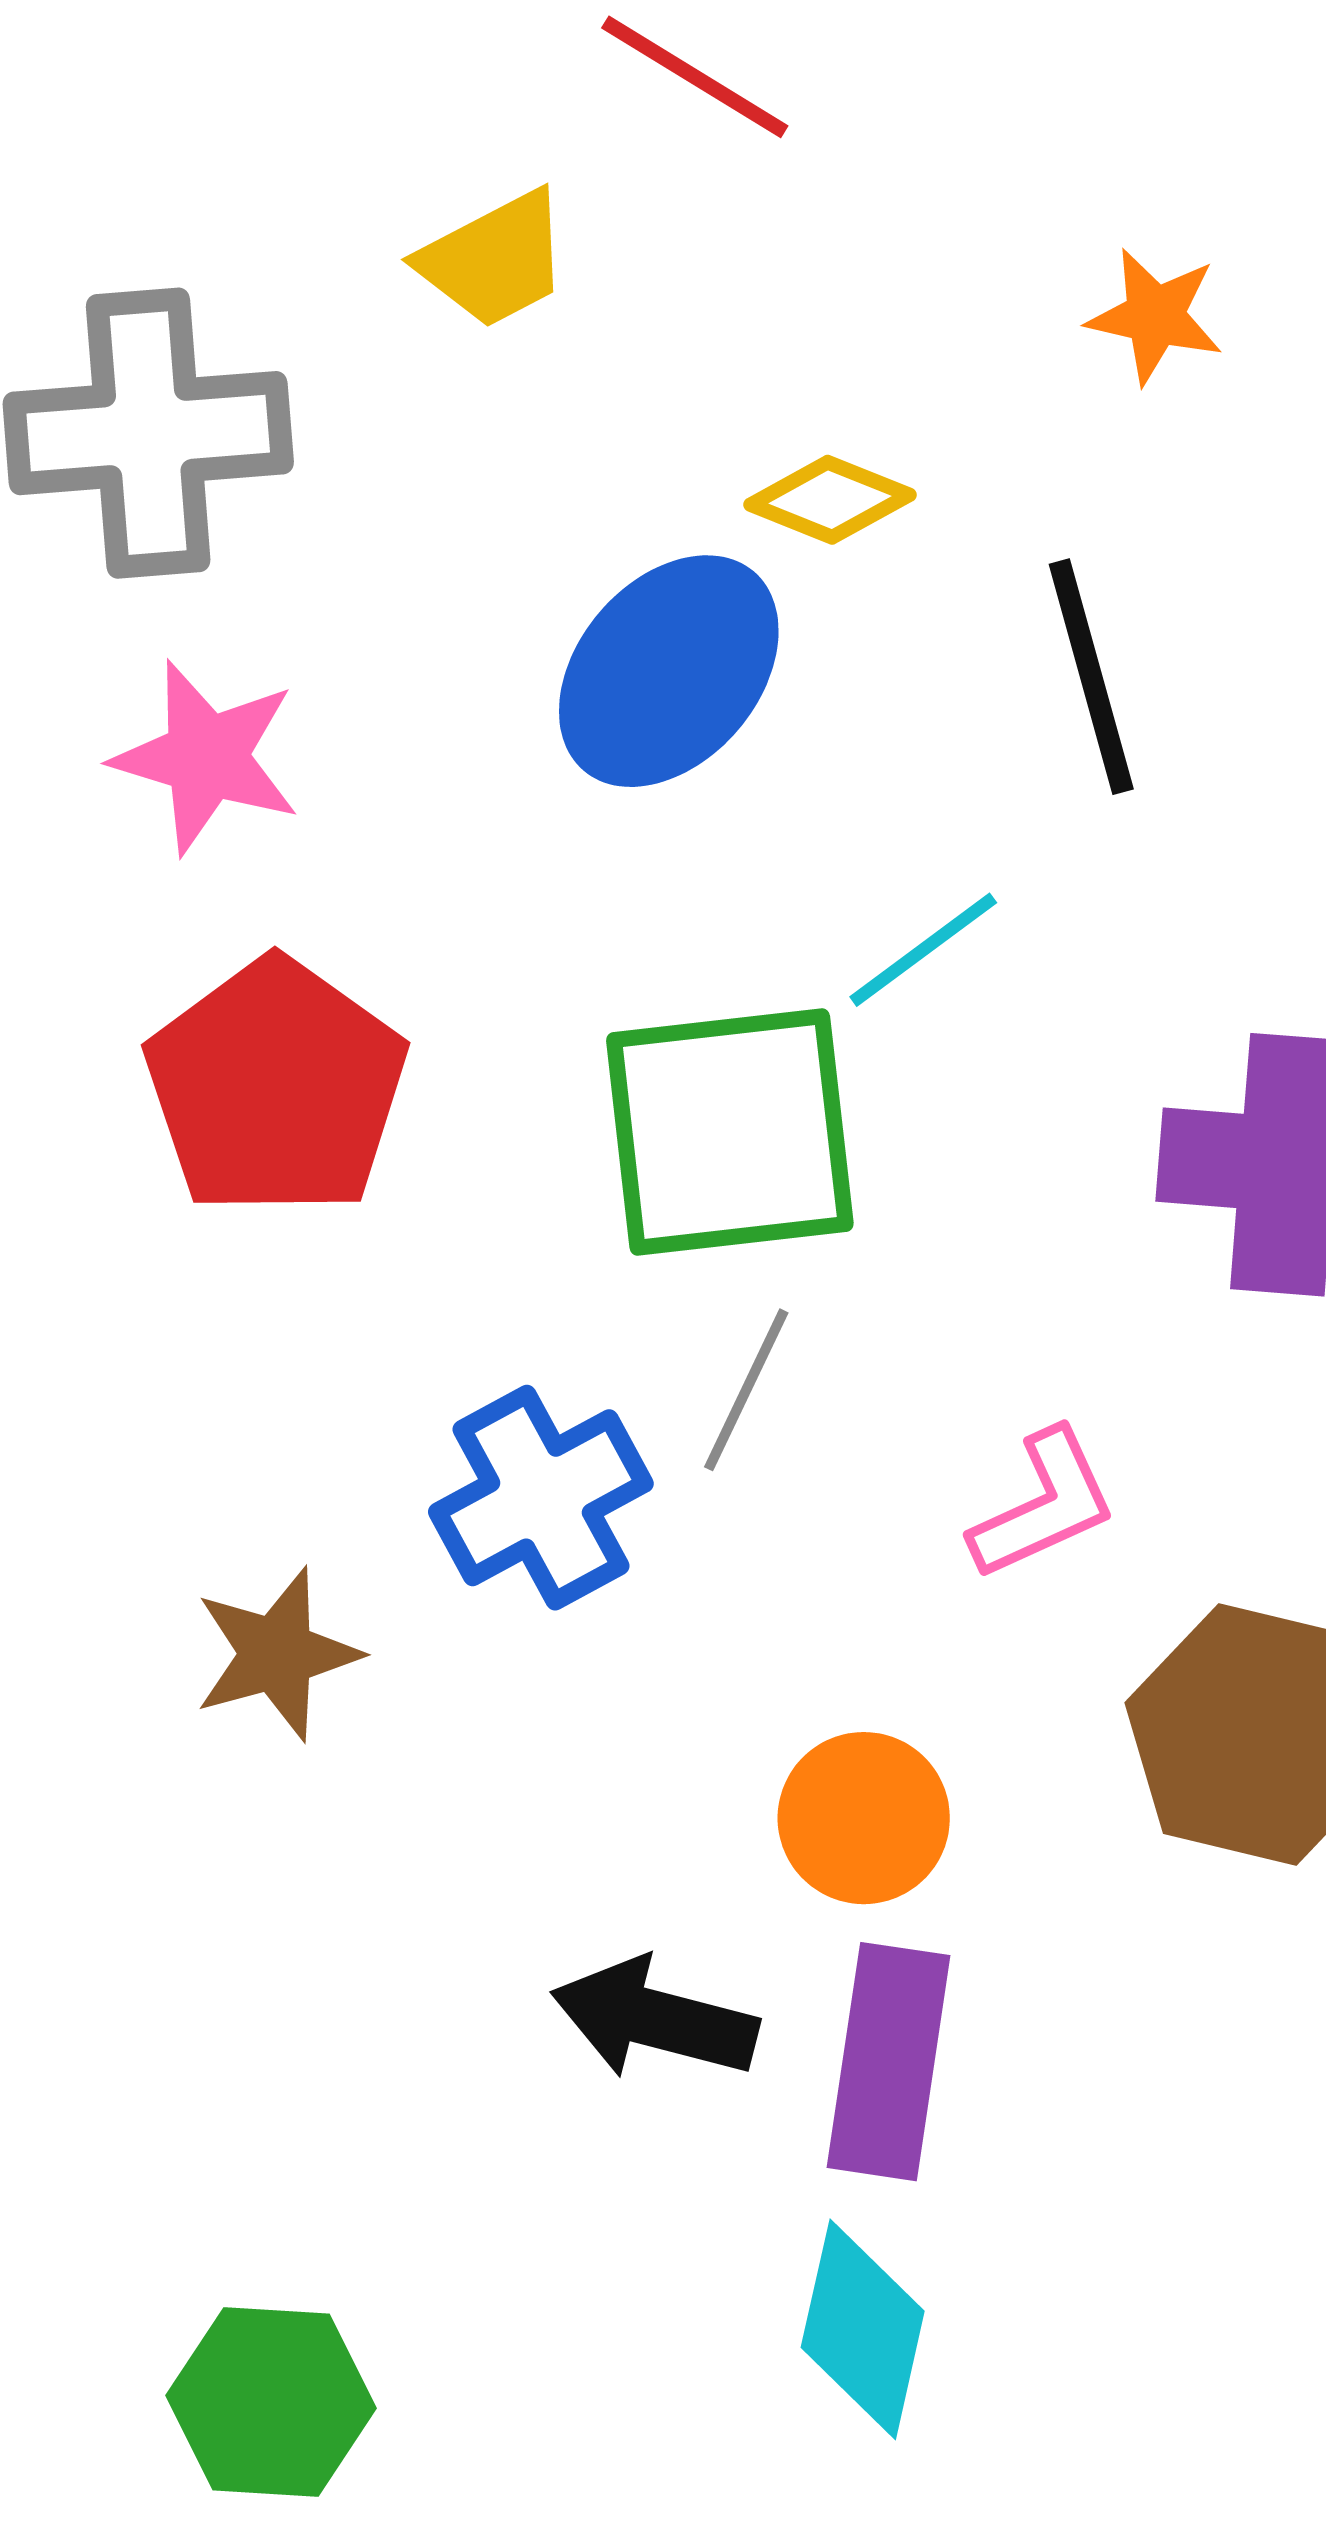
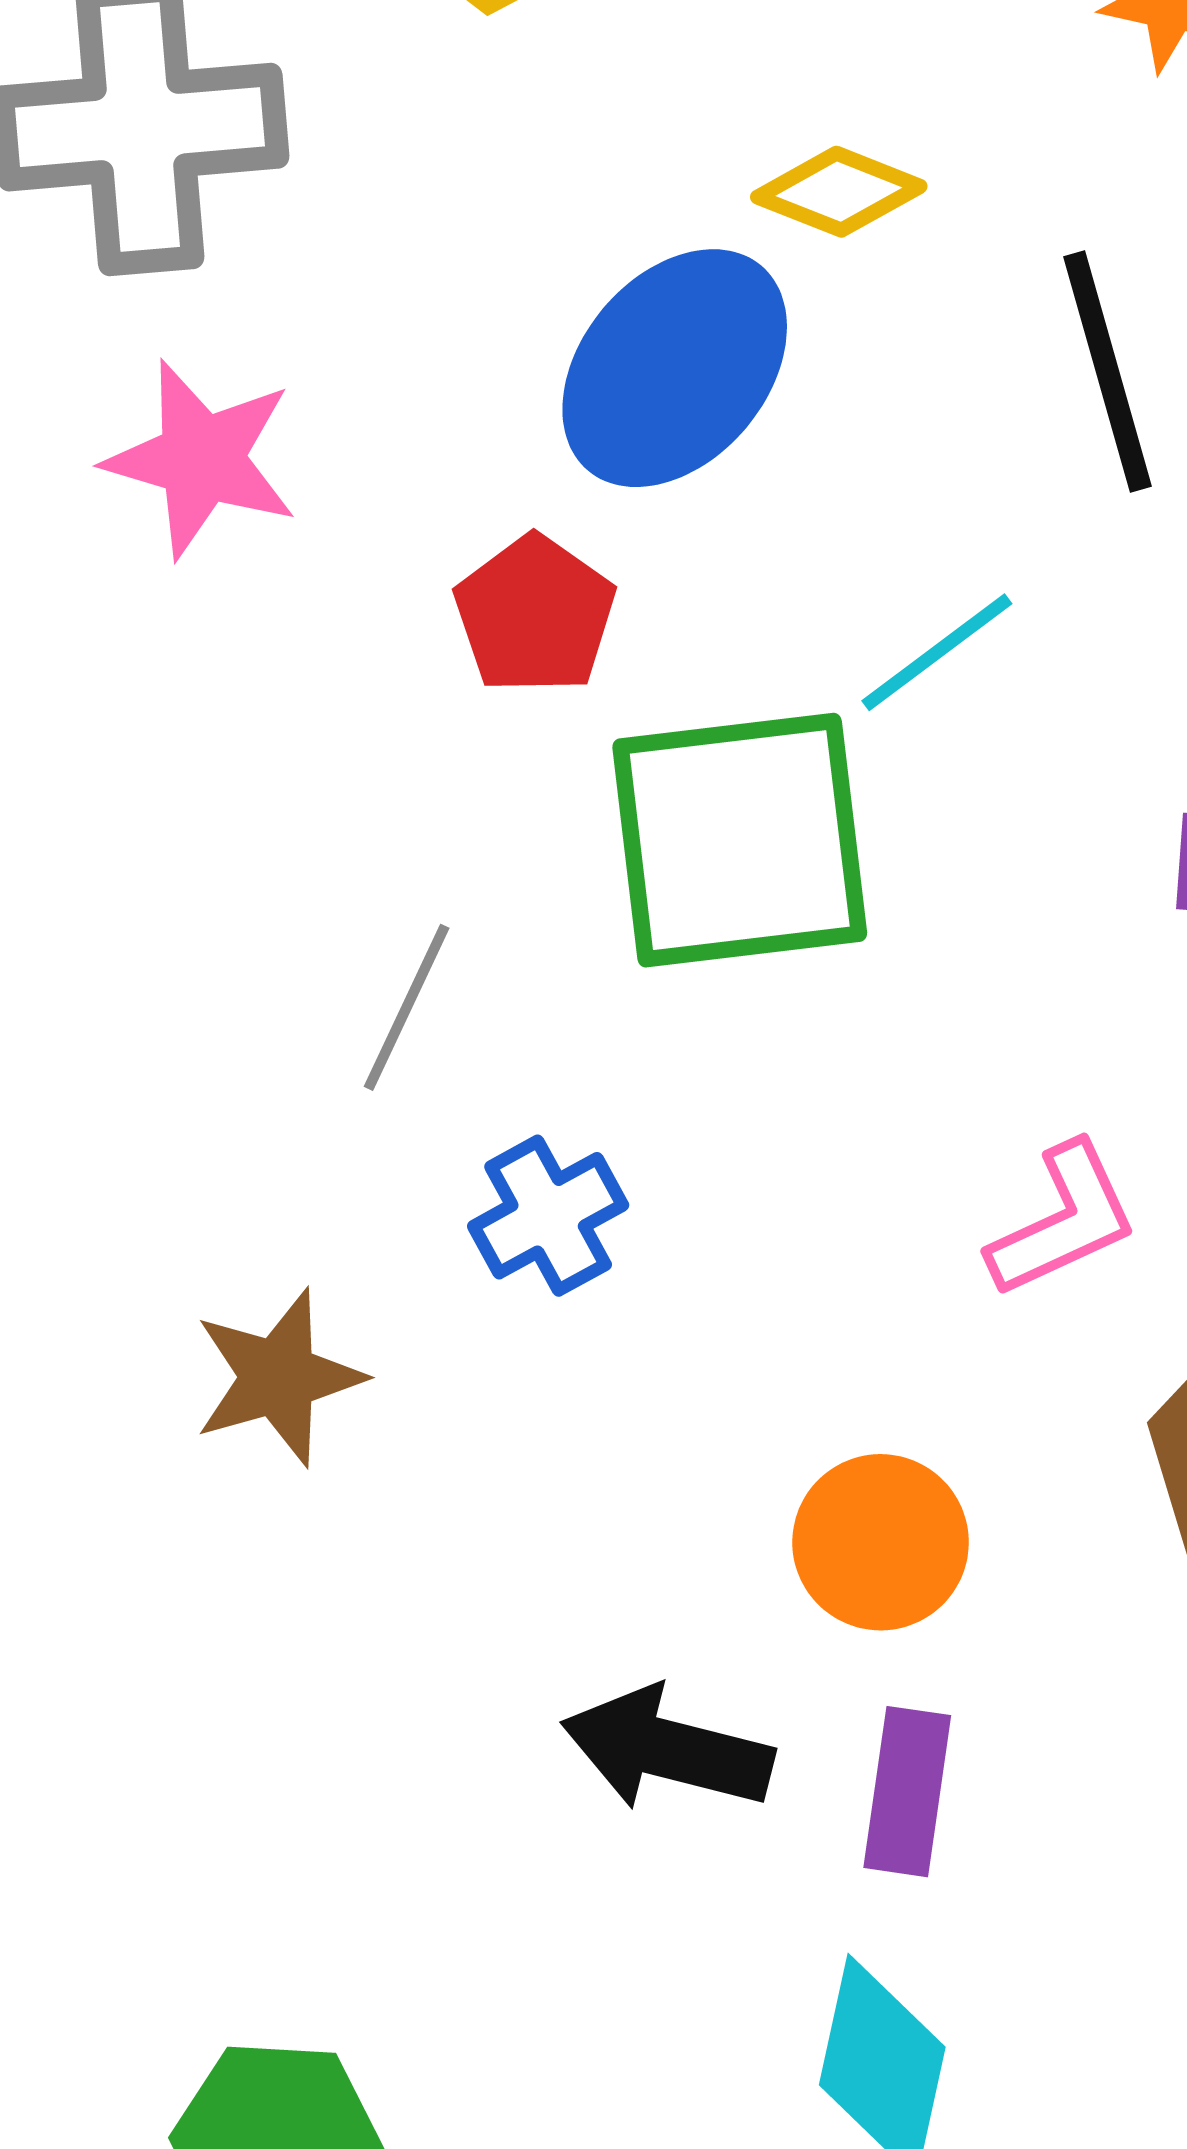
red pentagon: (276, 1087) -> (535, 615), moved, size x0.6
gray line: (746, 1390) -> (407, 1007), moved
blue cross: (541, 1498) -> (548, 1216), size x0.7
purple rectangle: (888, 2062) -> (907, 1792), size x0.7

